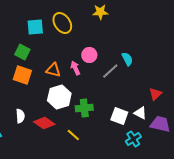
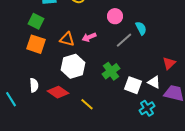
pink circle: (89, 55) -> (115, 16), moved
pink arrow: (75, 68) -> (89, 37), turned -88
green cross: (84, 108) -> (111, 71), moved, turned -30

